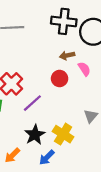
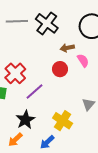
black cross: (64, 21) -> (47, 23), moved, turned 30
black star: (35, 135) -> (25, 120), moved

